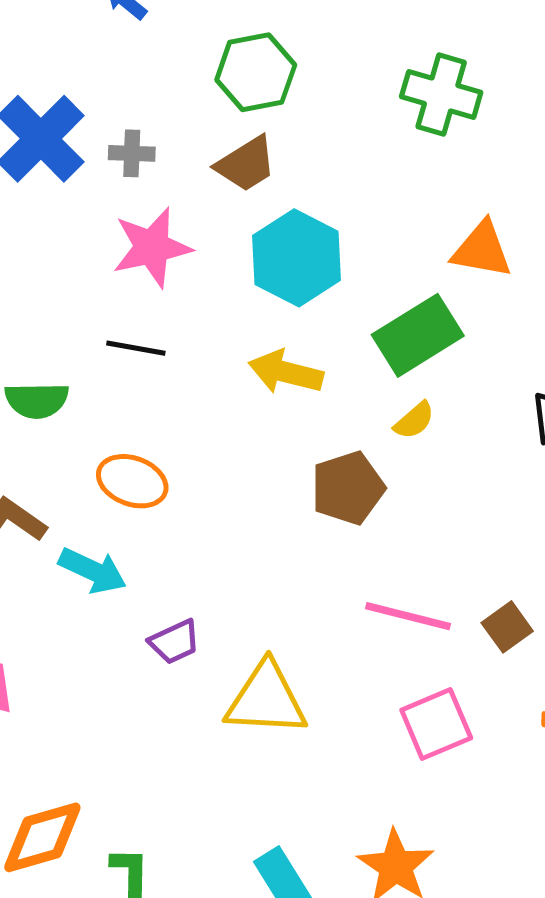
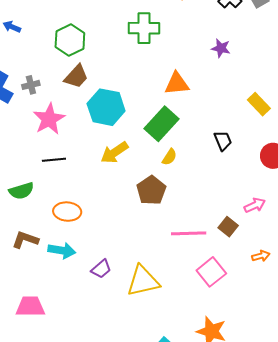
yellow arrow: (286, 372) -> (115, 153), turned -32

